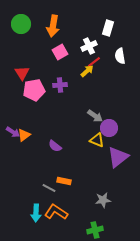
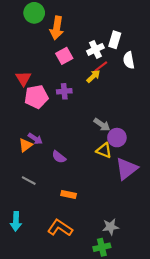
green circle: (21, 24) -> (34, 13), moved
white rectangle: (108, 28) -> (115, 40), moved
purple arrow: (13, 132) -> (35, 139), moved
gray line: (49, 188) -> (29, 181), moved
gray star: (103, 200) -> (110, 227), moved
cyan arrow: (36, 213) -> (16, 221), moved

